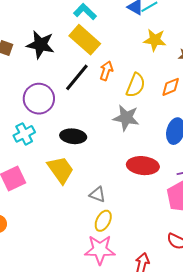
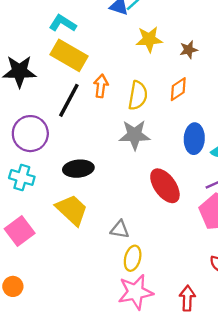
cyan cross: (24, 134) -> (22, 177), turned -35
red ellipse: (143, 166) -> (165, 186), turned 60

